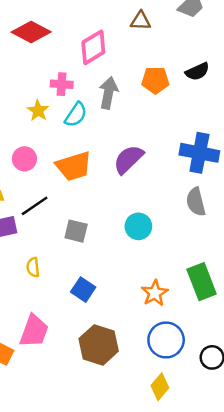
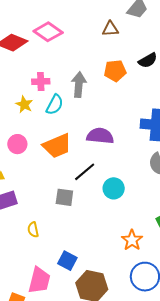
brown triangle: (141, 21) -> (110, 29), moved
pink diamond: (93, 47) -> (48, 32), moved, turned 72
purple semicircle: (128, 159) -> (100, 136), turned 56
black line: (35, 206) -> (85, 172), moved
blue square: (83, 290) -> (67, 261), moved

